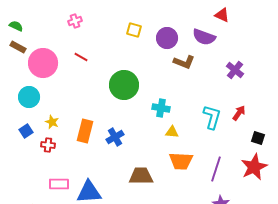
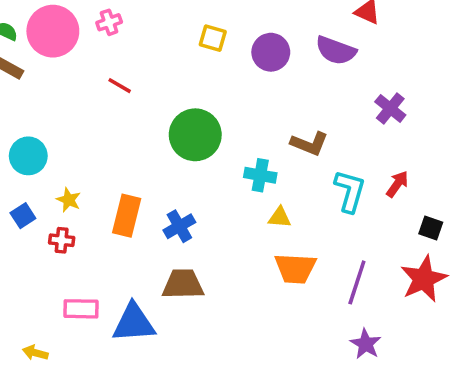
brown L-shape: (184, 62) -> (309, 144), moved
pink circle: (43, 63) -> (53, 31), moved
brown trapezoid: (141, 176) -> (183, 284), moved

